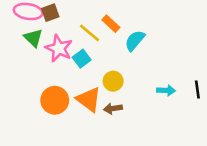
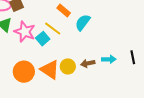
yellow line: (90, 33) -> (53, 29), moved
yellow circle: (113, 81) -> (68, 66), moved
brown arrow: (113, 109) -> (88, 63), moved

